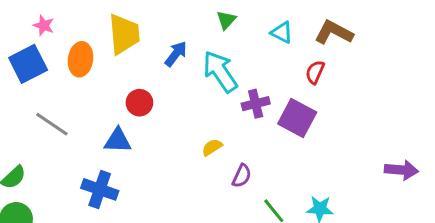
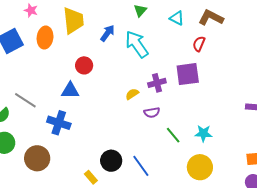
pink star: (44, 25) -> (31, 10), moved
purple cross: (256, 104) -> (157, 83), moved
purple square: (297, 118) -> (188, 74), turned -35
gray line: (52, 124) -> (25, 100), moved
purple semicircle: (242, 176) -> (152, 113), turned 56

